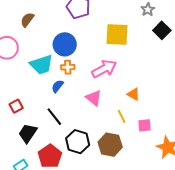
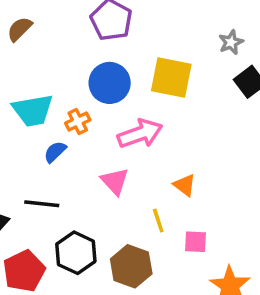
blue circle: (65, 44) -> (110, 83), moved
orange cross: (68, 67) -> (78, 122), turned -32
black line: (54, 117) -> (42, 204), turned -54

